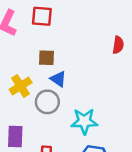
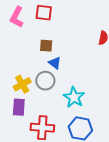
yellow cross: (21, 86) -> (22, 84), moved
cyan star: (84, 121) -> (74, 97), turned 30

